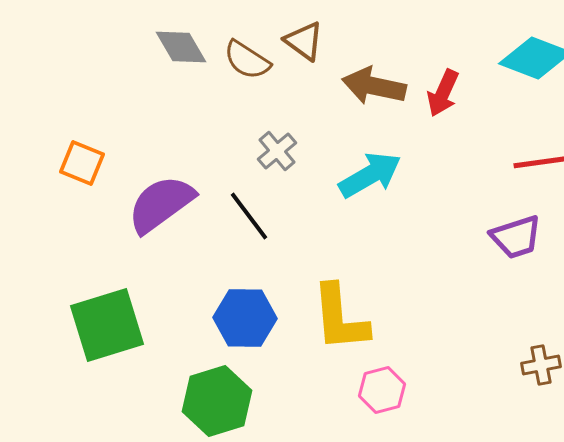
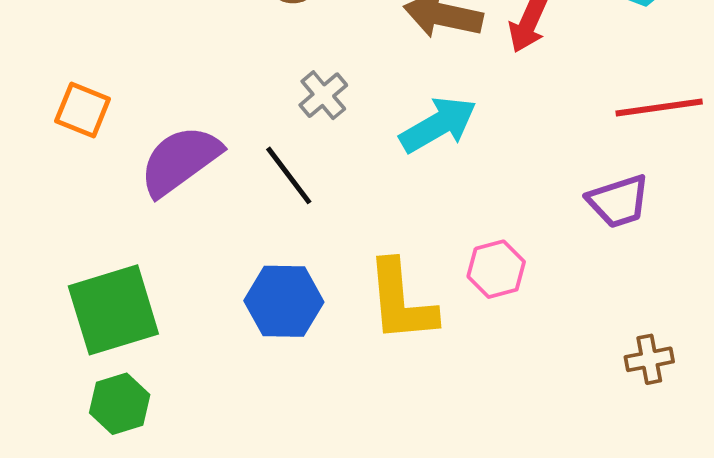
pink hexagon: (382, 390) -> (496, 269), moved
green hexagon: (217, 401) -> (120, 404), moved, size x0.7

